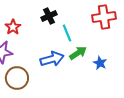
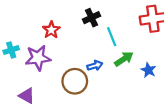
blue arrow: (52, 59) -> (95, 66), size x0.6
brown circle: (17, 78) -> (75, 81), moved

